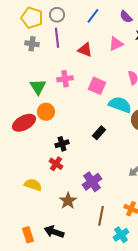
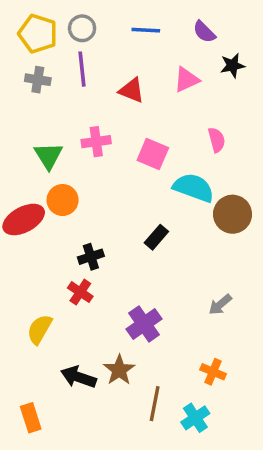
blue line: (93, 16) -> (146, 30), turned 56
yellow semicircle: (33, 185) -> (40, 329), turned -78
brown star: (68, 201) -> (119, 370), moved
brown line: (101, 216) -> (155, 404), moved
black arrow: (54, 232) -> (79, 377), moved

